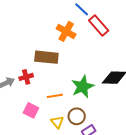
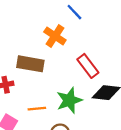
red rectangle: (99, 26) -> (88, 66), moved

